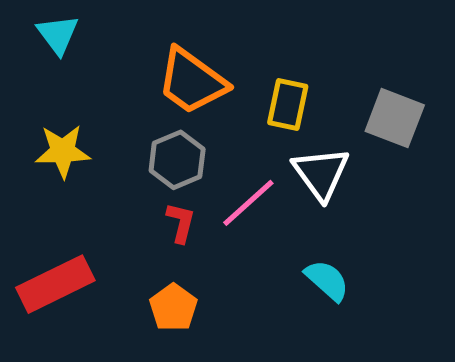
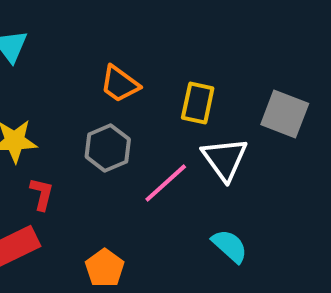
orange trapezoid: (192, 81) -> (120, 84), size x0.7
red L-shape: (181, 223) -> (42, 194), moved

